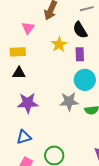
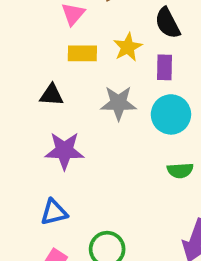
yellow rectangle: (18, 52) -> (82, 53), moved
gray star: (69, 102) -> (118, 103), moved

